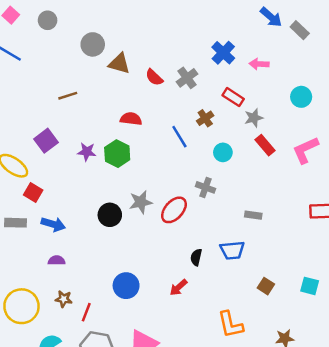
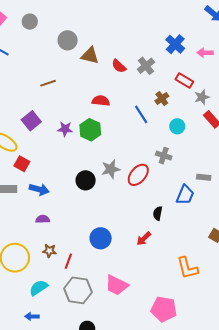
blue trapezoid: (232, 250) -> (185, 195), moved, turned -60

